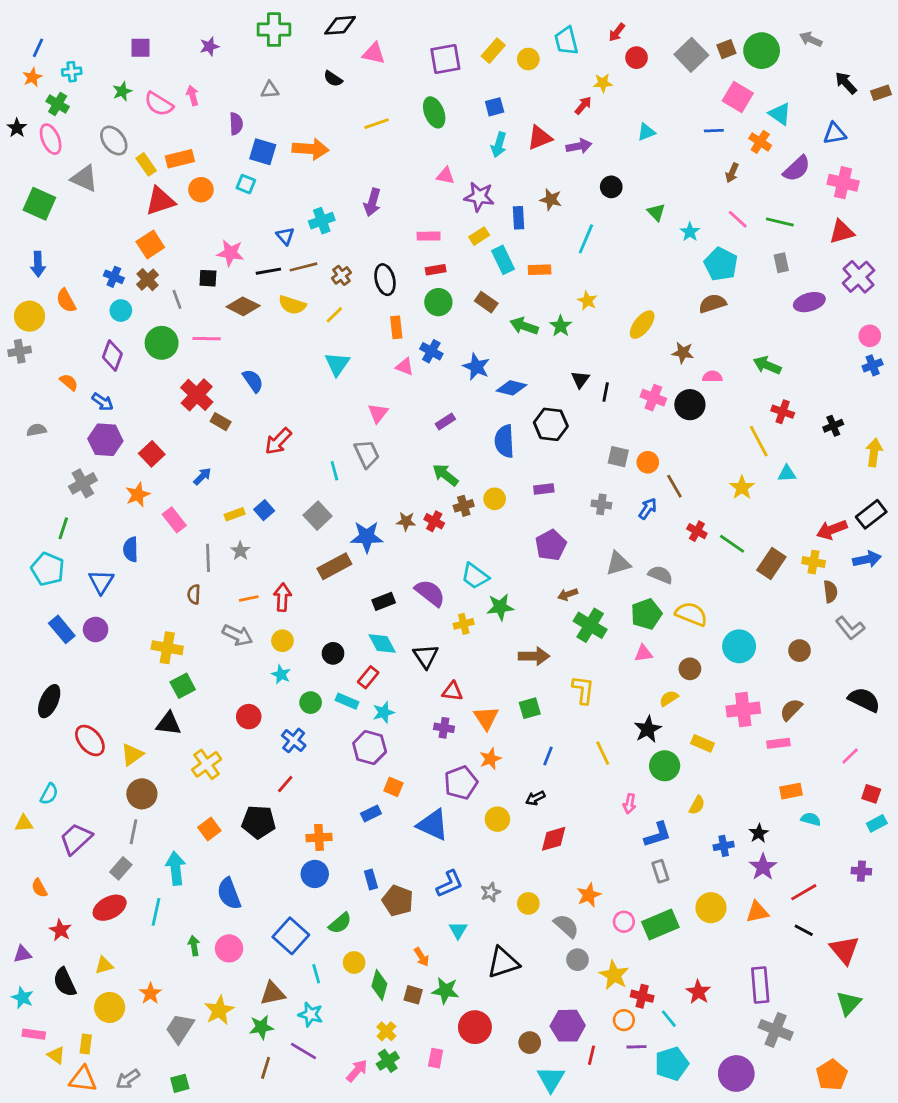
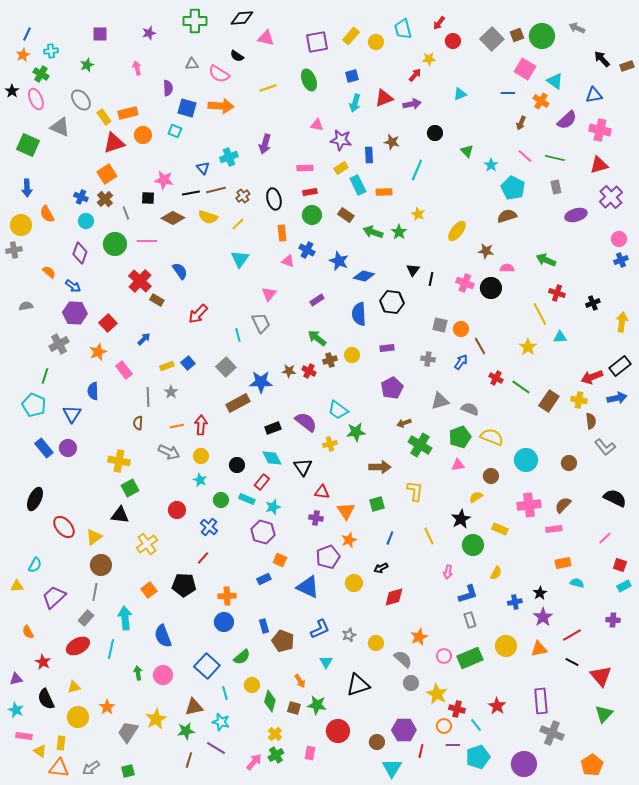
pink semicircle: (159, 104) -> (219, 74), moved

